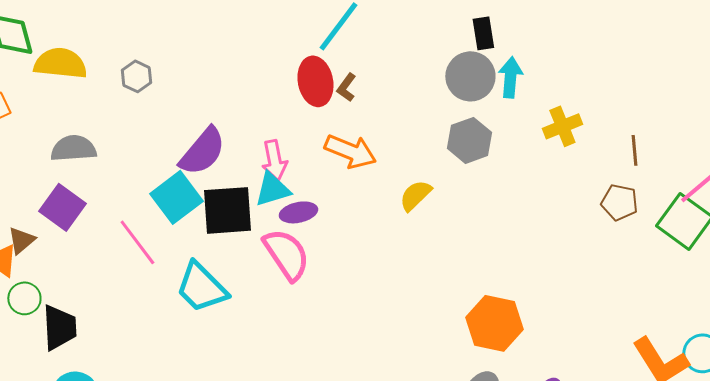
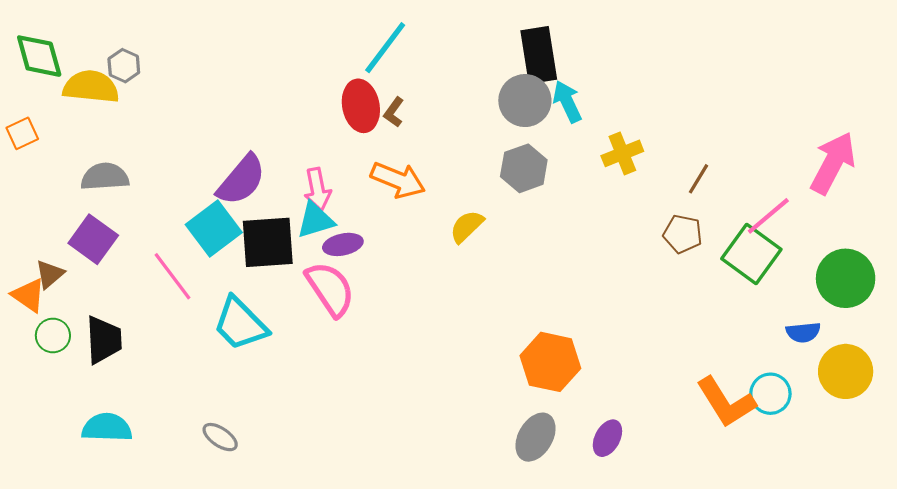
black rectangle: (483, 33) -> (539, 55), size x1.6
gray hexagon: (136, 76) -> (124, 66), moved
cyan arrow: (510, 77) -> (567, 102), turned -30
brown line: (634, 150) -> (698, 179), turned 36
black trapezoid: (59, 327) -> (104, 340), moved

